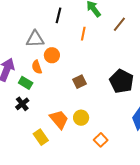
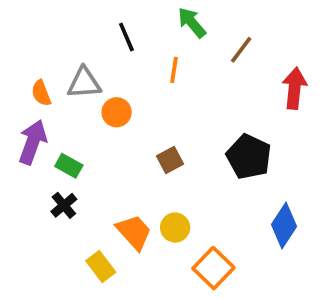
black line: (58, 15) -> (126, 37), turned -35
orange semicircle: (37, 67) -> (41, 93), moved
orange square: (101, 140) -> (213, 268), size x1.5

